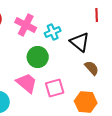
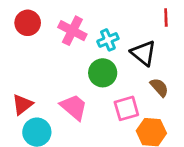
green circle: (38, 57) -> (103, 73), moved
pink square: (55, 88) -> (126, 108), moved

